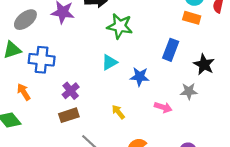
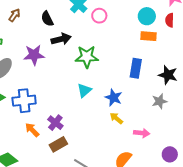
blue star: (140, 77) -> (114, 97), turned 30
orange arrow: (24, 92) -> (32, 130), moved
pink arrow: (163, 107) -> (142, 133), moved
yellow arrow: (118, 112) -> (116, 118), moved

